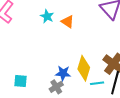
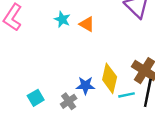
cyan square: (21, 81) -> (36, 98), turned -32
gray cross: (56, 87) -> (69, 101), moved

